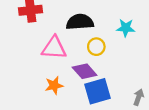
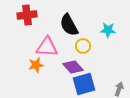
black semicircle: (80, 22) -> (69, 25), turned -115
orange star: (54, 85) -> (36, 65), moved

